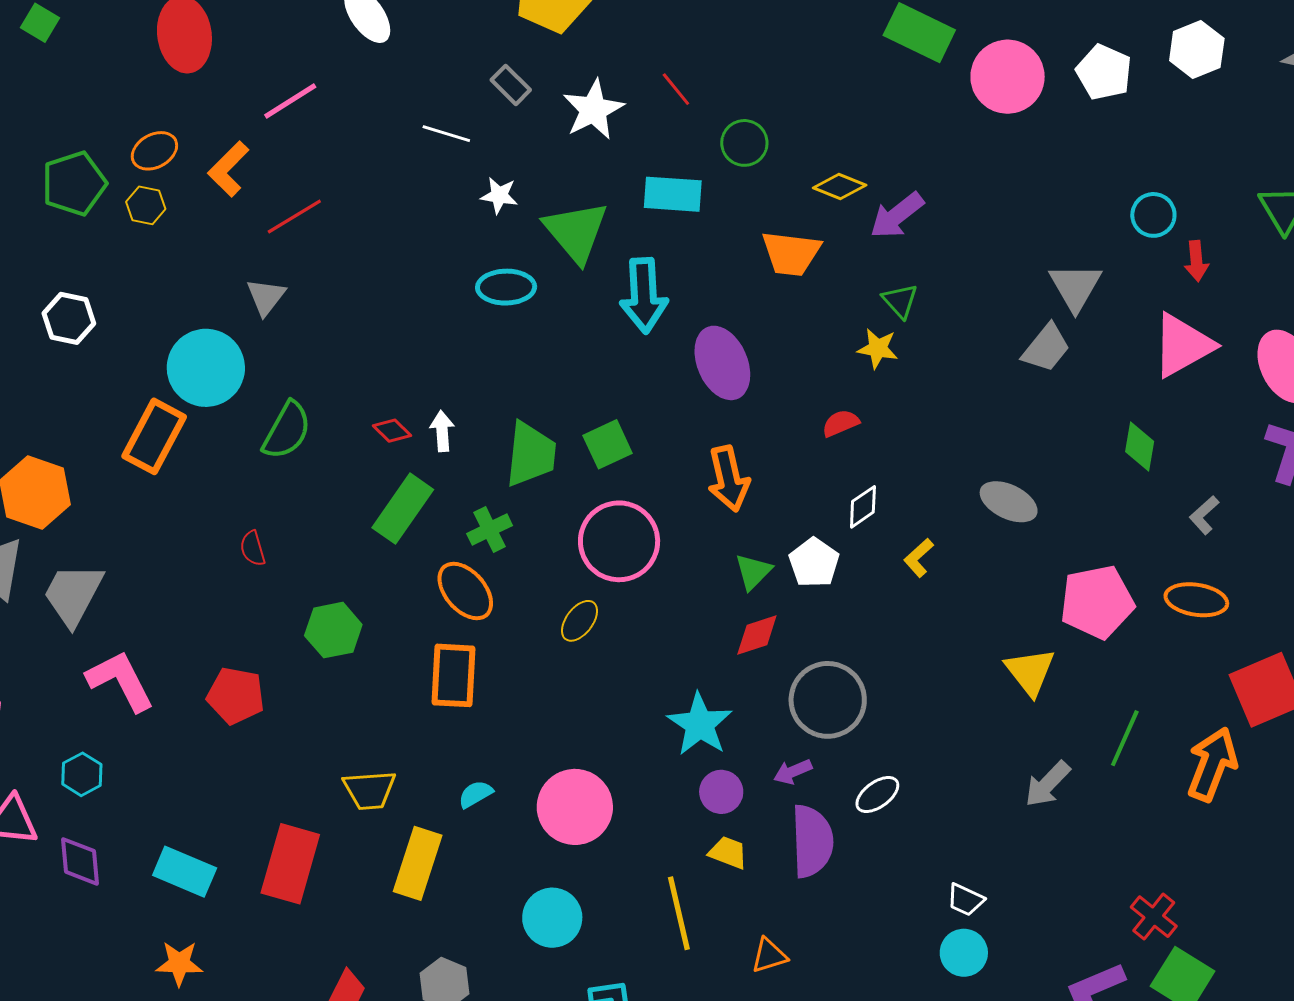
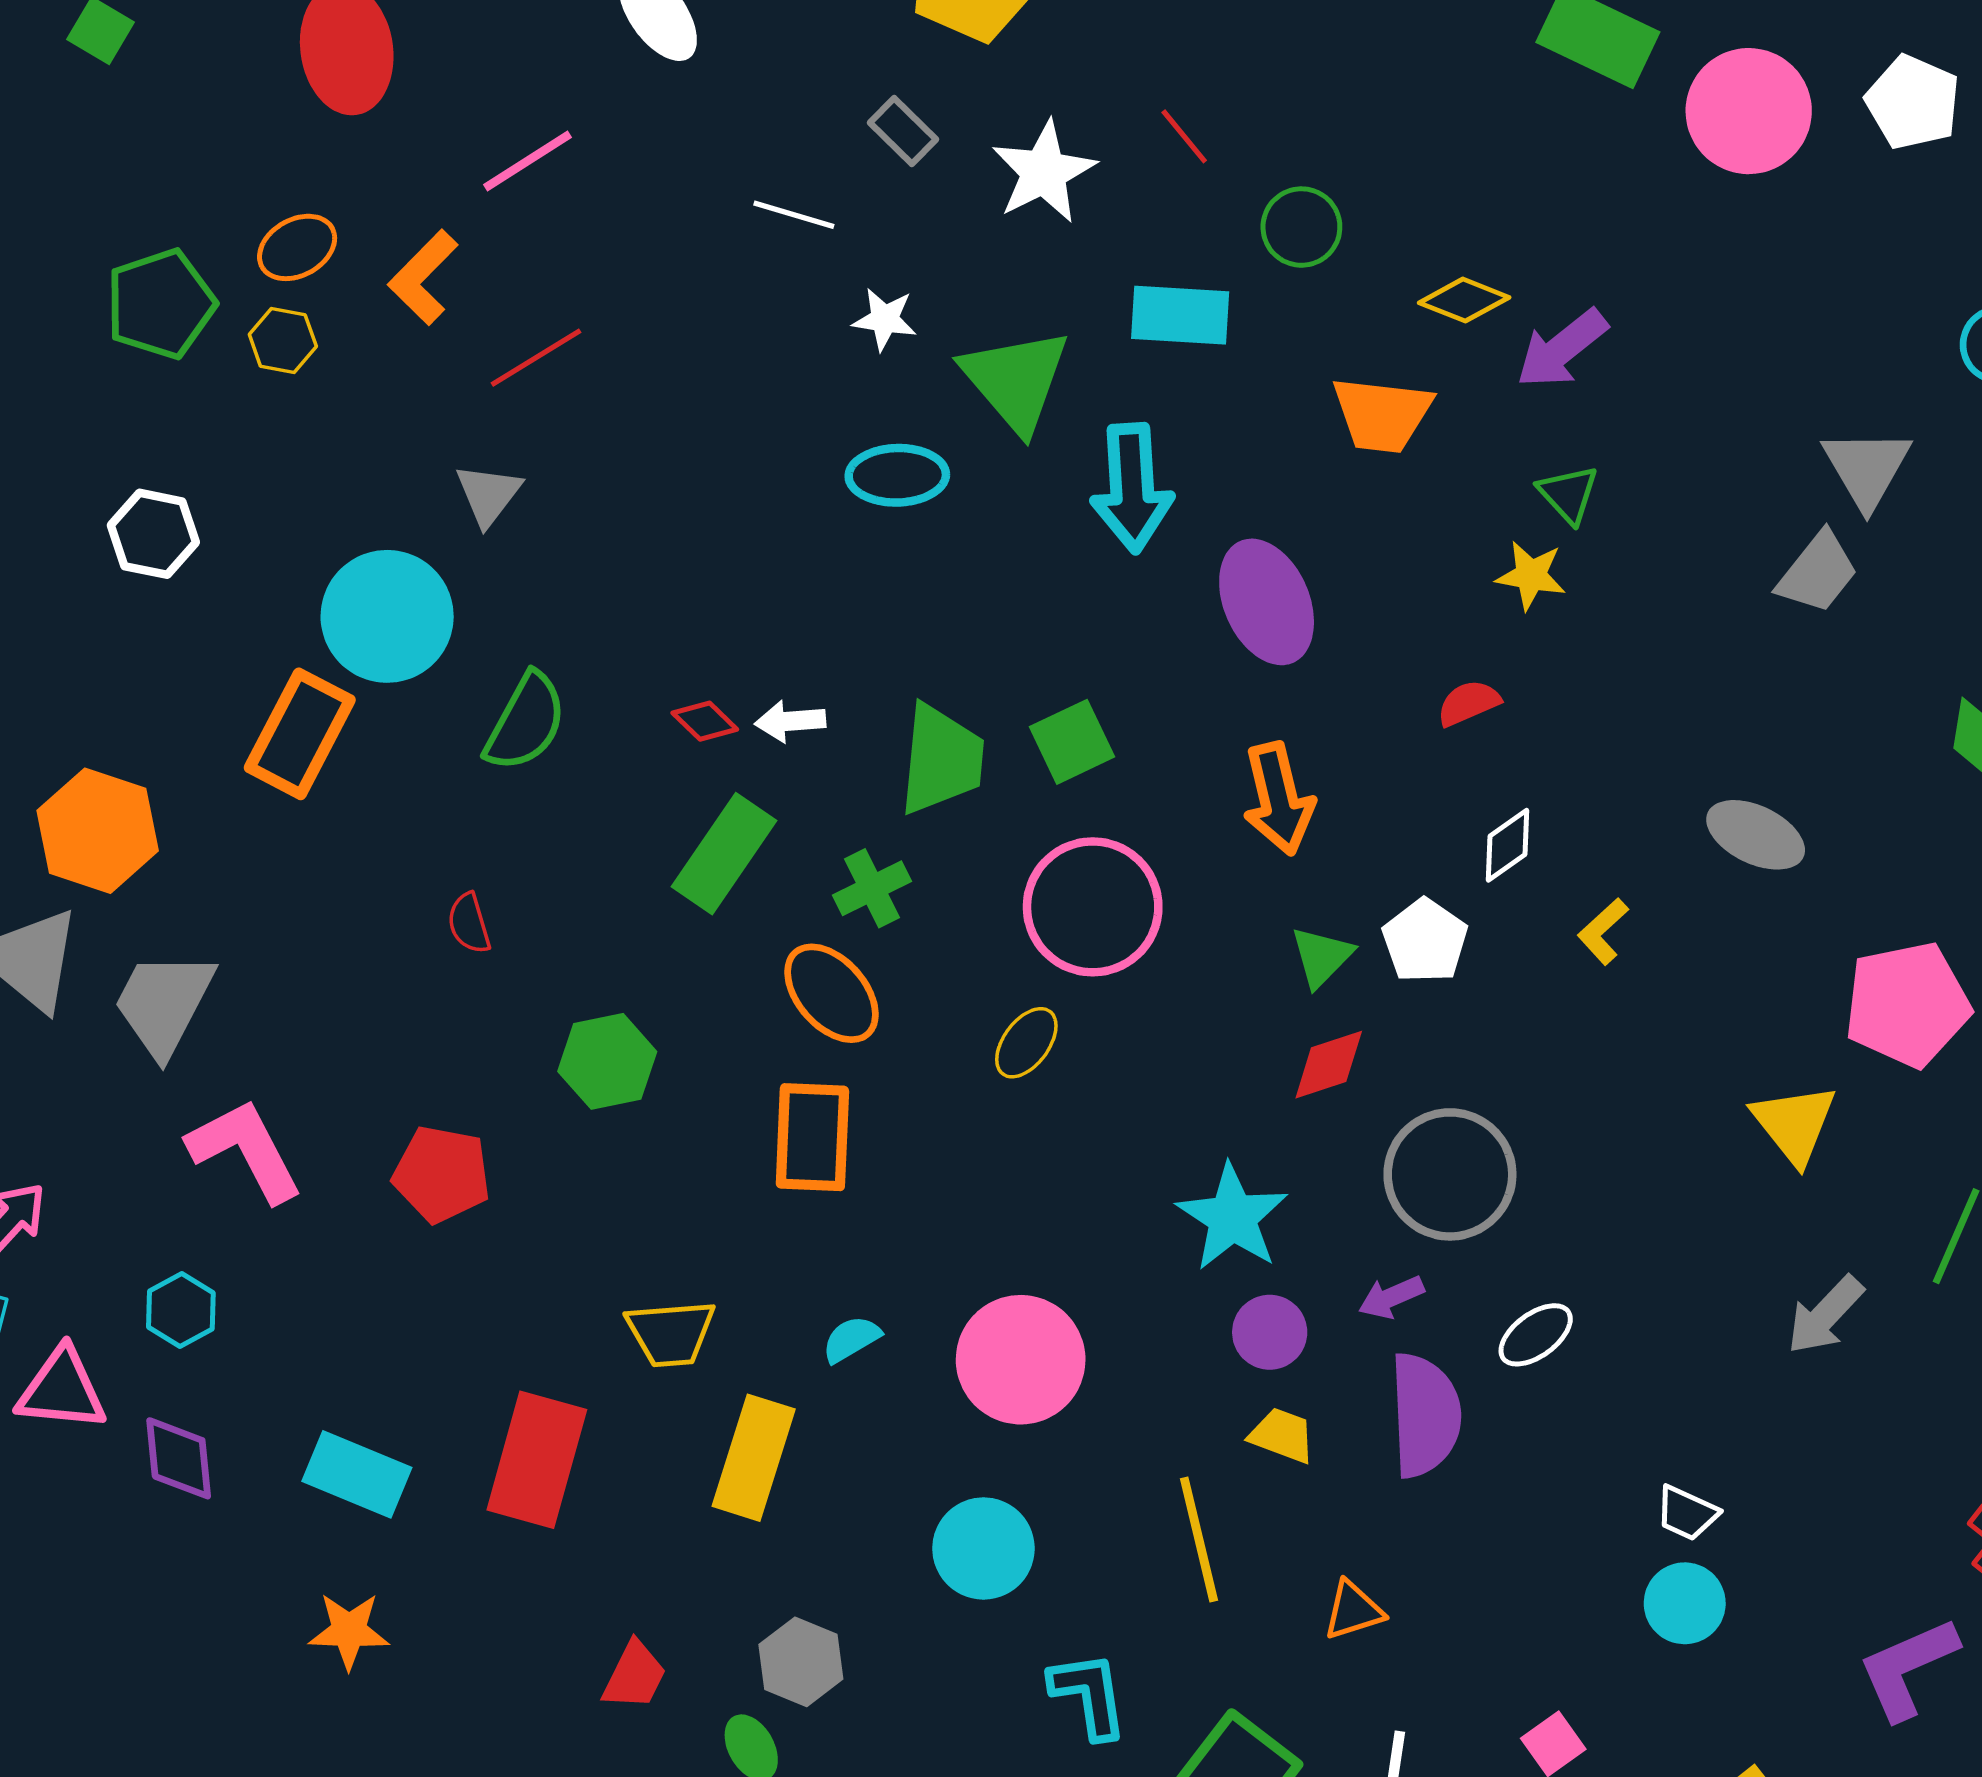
white arrow: (442, 431) -> (790, 721), turned -90

